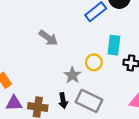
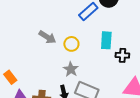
yellow circle: (94, 62) -> (71, 44), moved

